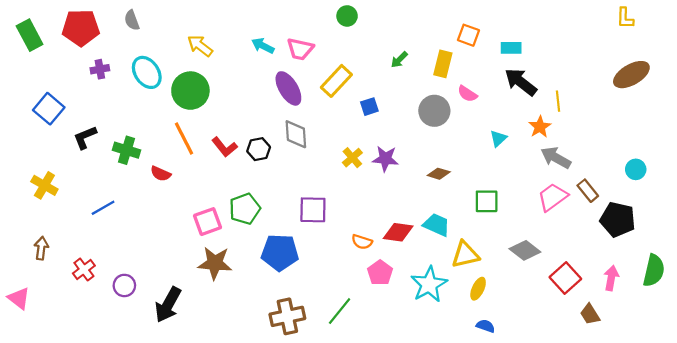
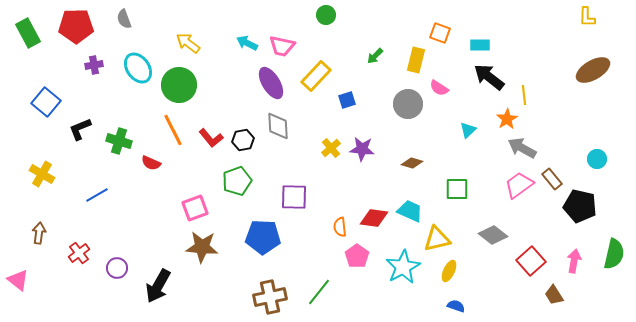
green pentagon: (245, 209) -> (237, 181), moved
orange semicircle: (362, 242) -> (340, 227), turned 66

